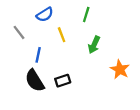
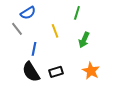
blue semicircle: (45, 15) -> (28, 13), moved
orange star: (120, 69) -> (91, 71), moved

